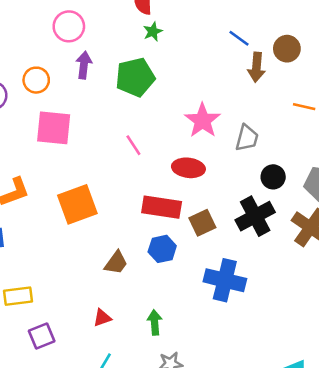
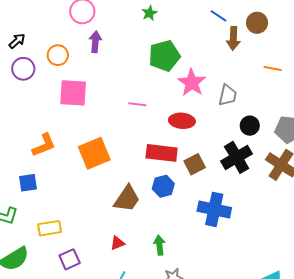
green pentagon: (135, 77) -> (164, 56), moved
pink line: (133, 145) -> (137, 104), turned -48
brown trapezoid: (116, 263) -> (127, 199), size x1.4

